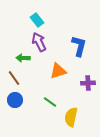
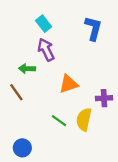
blue L-shape: (79, 46) -> (93, 28), moved
blue circle: (15, 100) -> (22, 148), moved
yellow semicircle: (71, 117) -> (84, 119), moved

